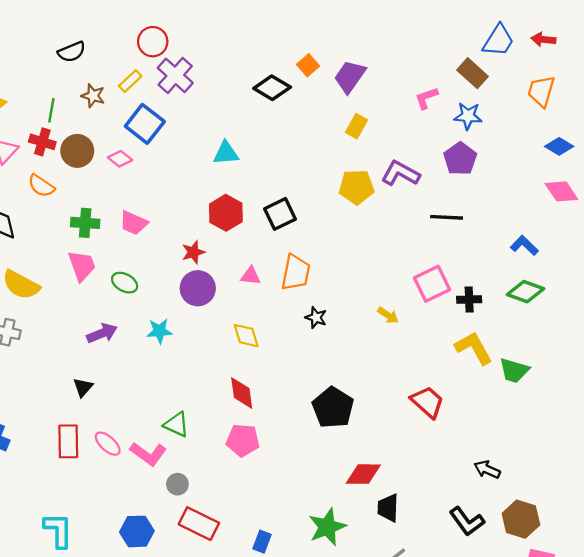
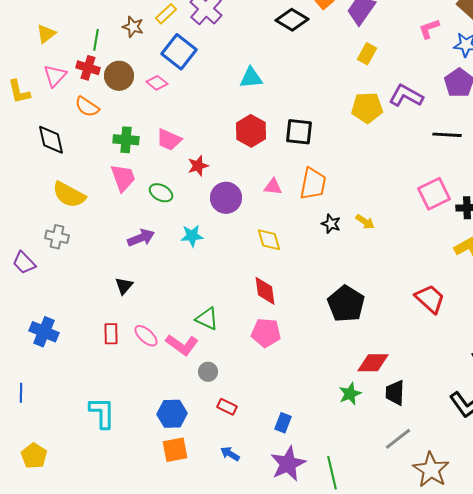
black square: (280, 214) -> (299, 132), turned 32
red star: (193, 252) -> (198, 166), moved
yellow arrow: (388, 315) -> (365, 222), moved
red rectangle: (68, 441) -> (111, 334), size x0.7
red rectangle: (199, 524) -> (227, 407), size x0.6
green star: (327, 527) -> (350, 394), moved, size x0.7

